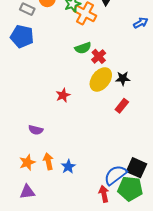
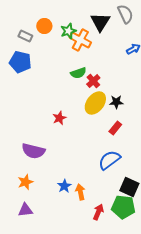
purple semicircle: (36, 130) -> (33, 151), size x1.6
orange arrow: (48, 161) -> (80, 192), moved
blue semicircle: (115, 175) -> (109, 160), moved
red arrow: (104, 194) -> (98, 212), turned 35

